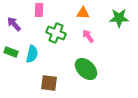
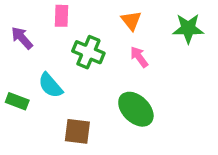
orange triangle: (83, 13) -> (131, 21), turned 48
green rectangle: (11, 52) -> (17, 101), moved
cyan semicircle: (32, 54) -> (50, 85), turned 126

